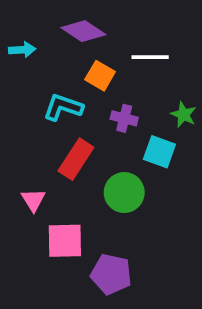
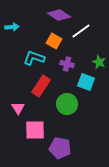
purple diamond: (83, 31) -> (59, 15), moved
white line: (150, 57) -> (81, 31), turned -36

